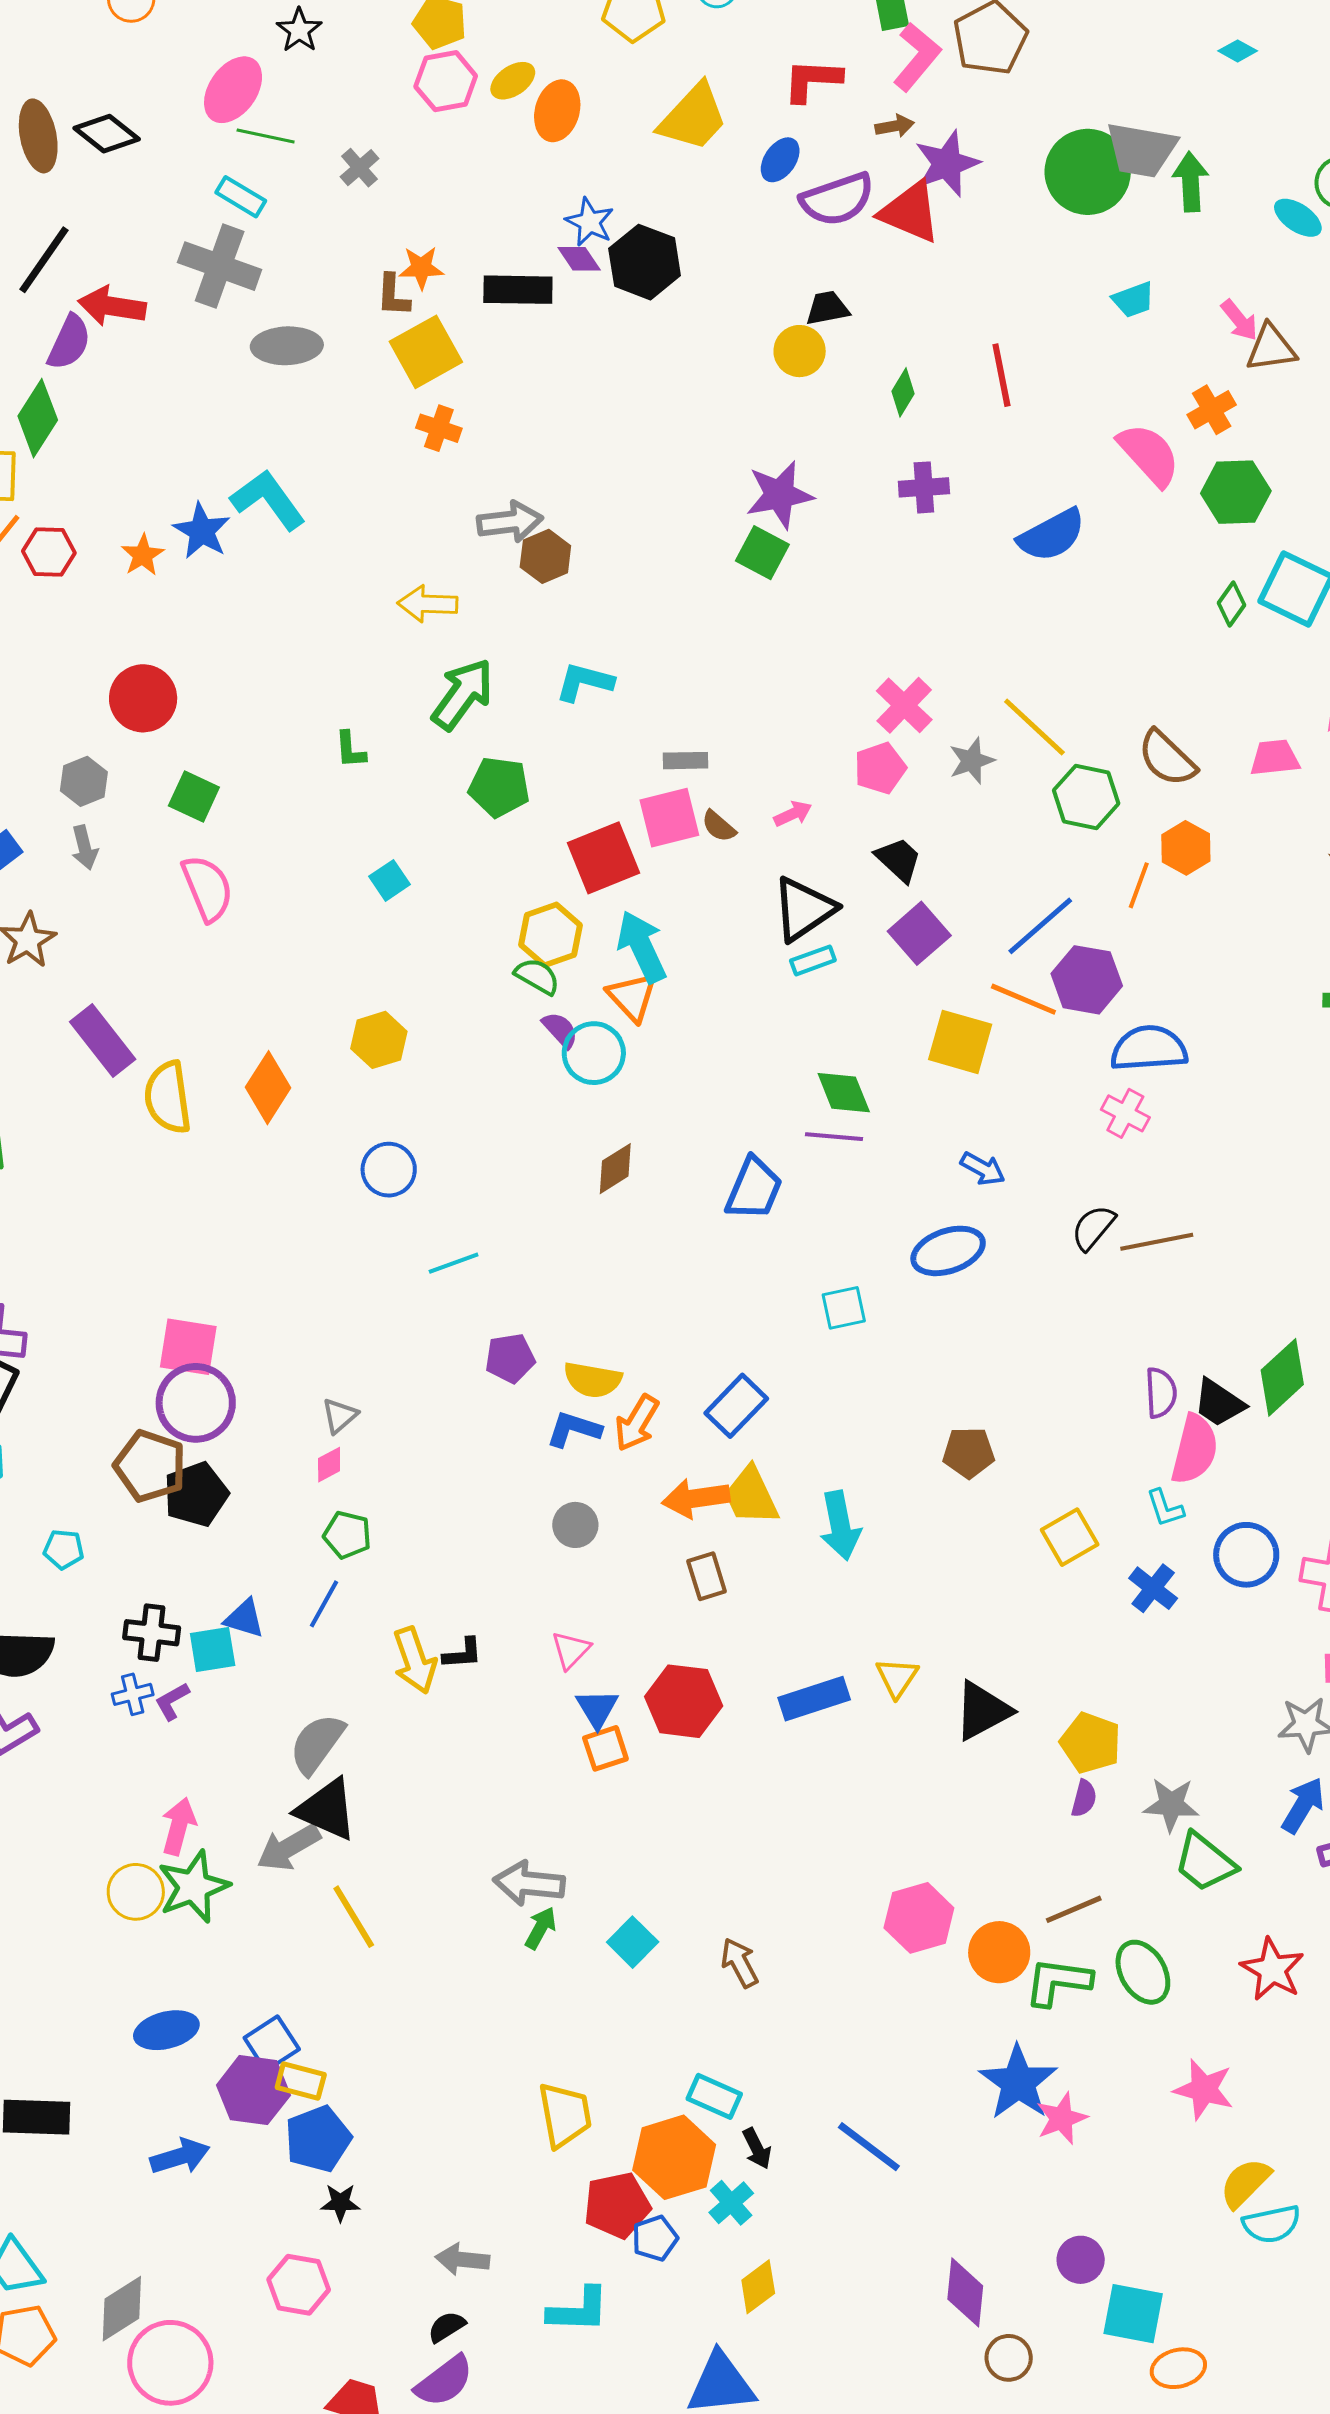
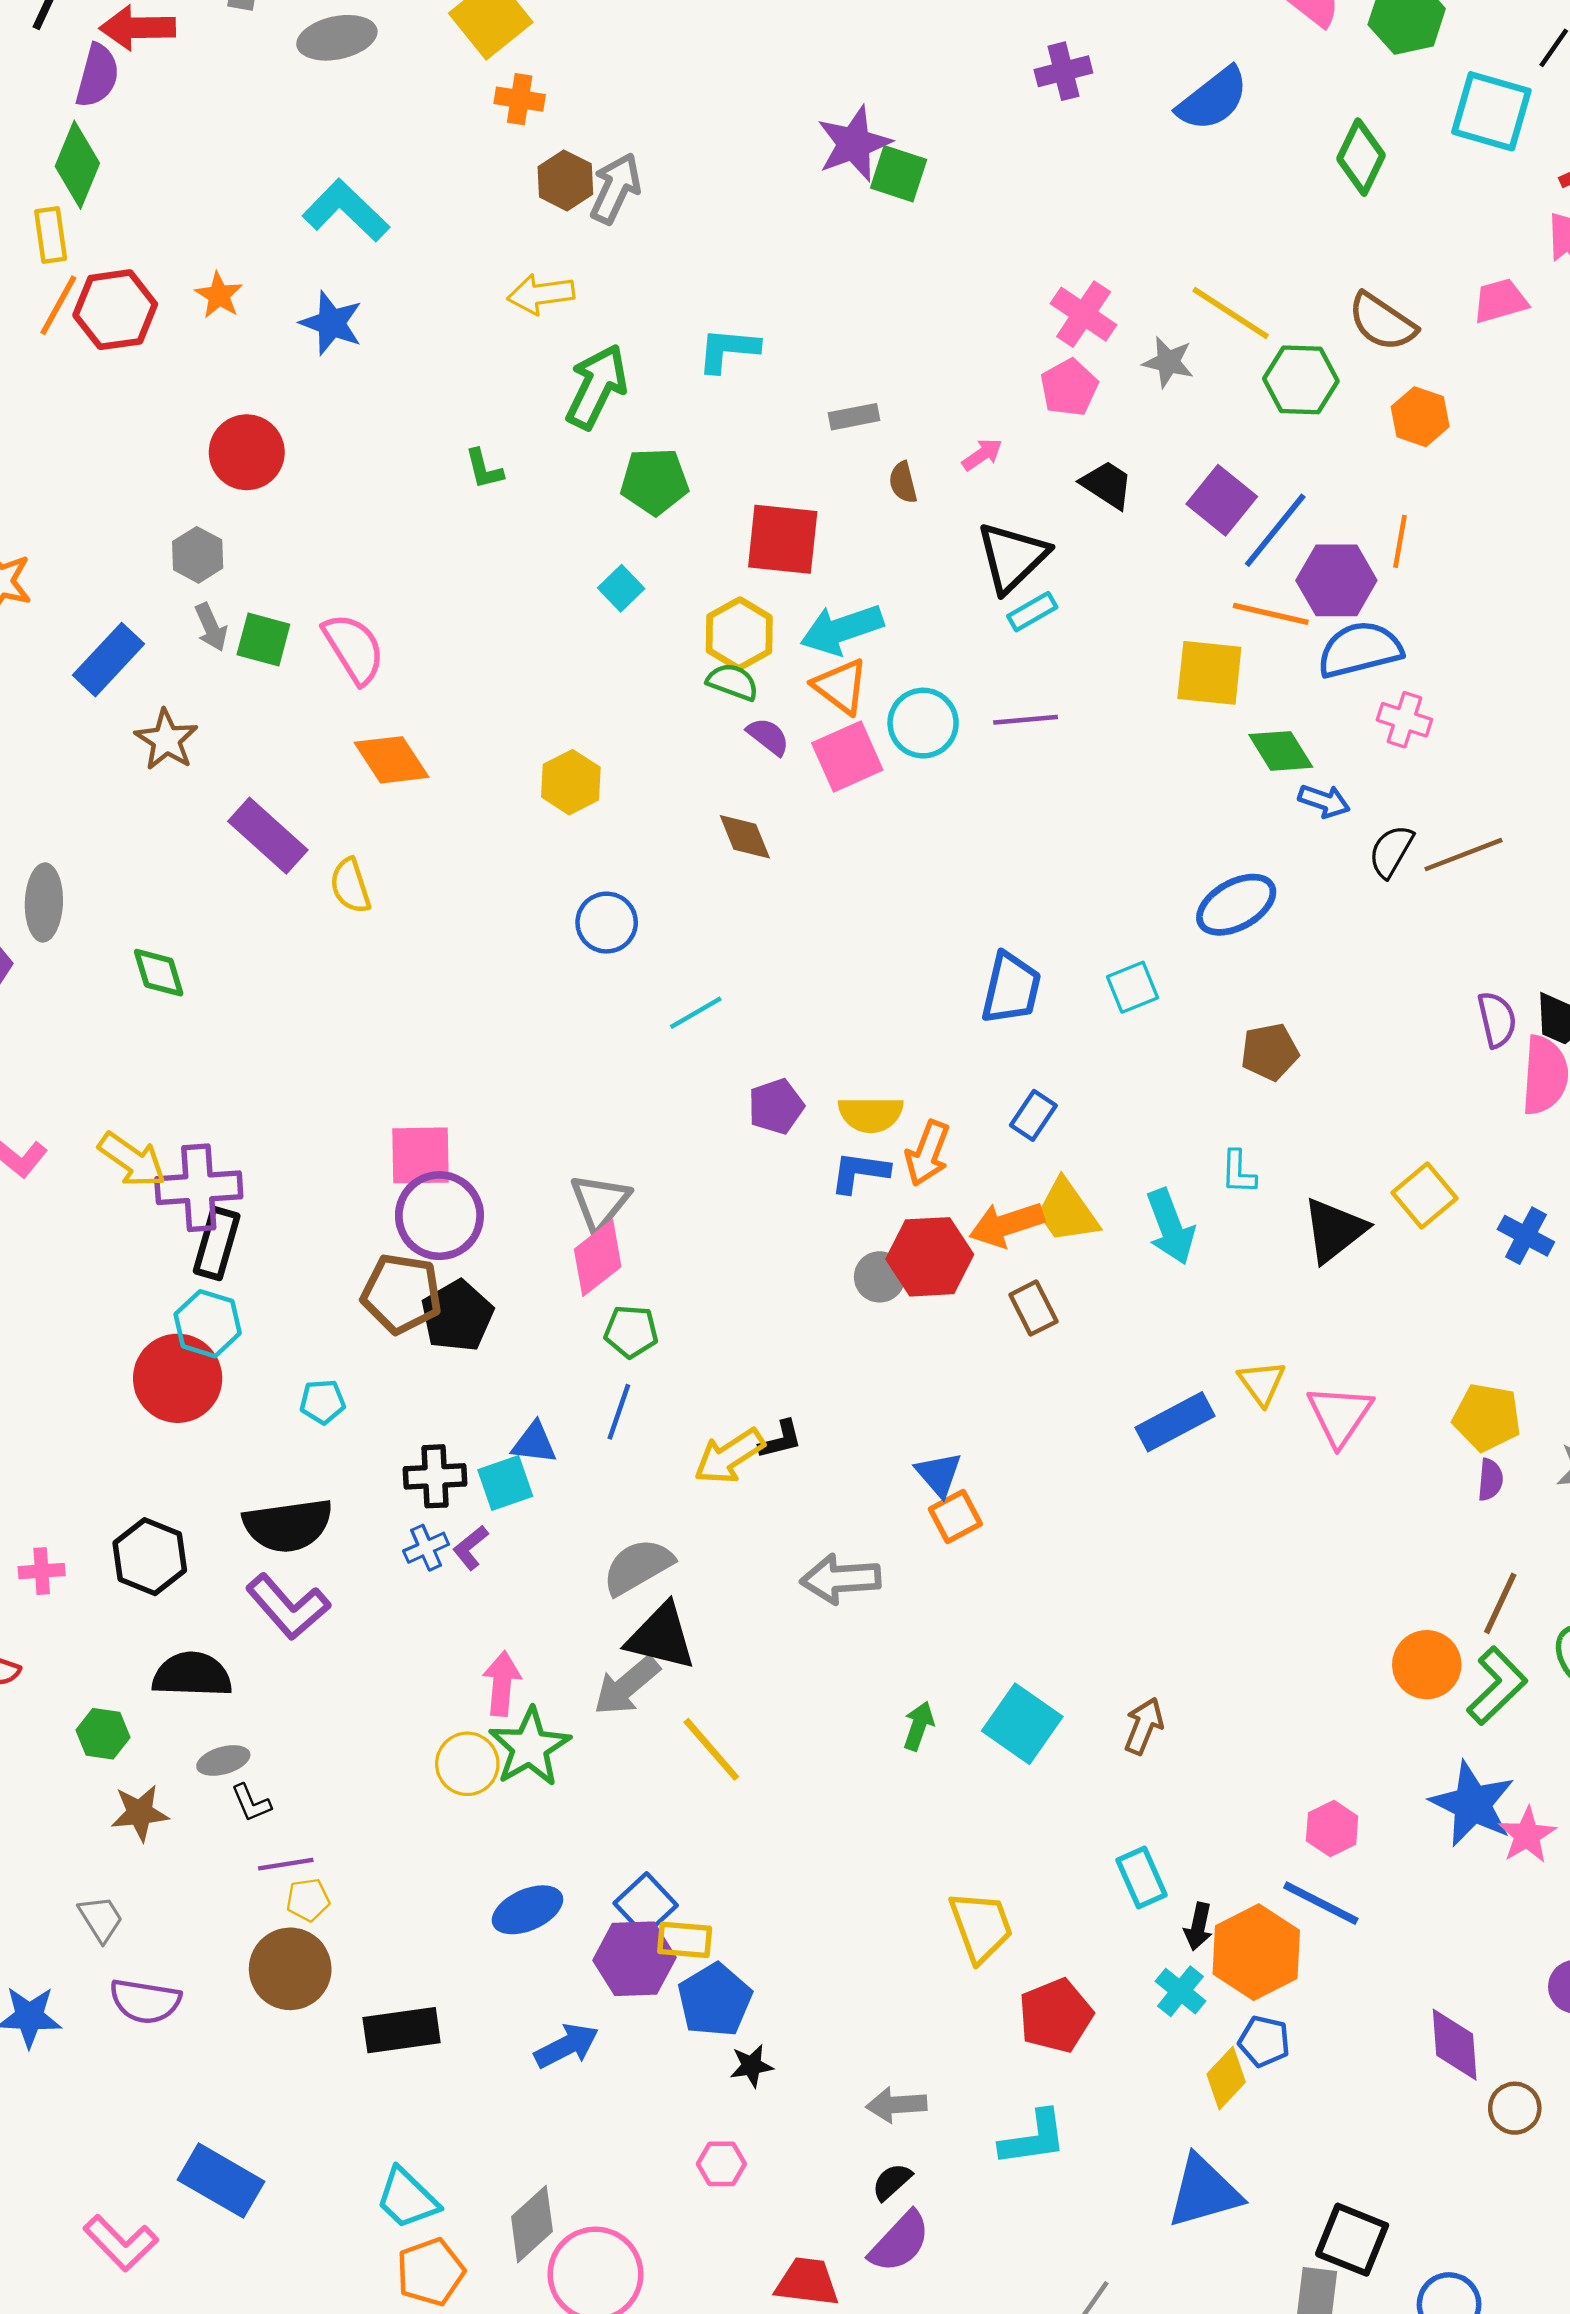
purple star: (780, 495) -> (854, 144), moved
gray arrow: (510, 522) -> (616, 188), turned -48
blue star: (202, 531) -> (331, 323), moved
red hexagon: (49, 552) -> (115, 310), size x1.4
brown hexagon: (545, 556) -> (565, 180), moved
green diamond: (1231, 604) -> (1361, 157), moved, size x1.5
gray star: (972, 761) -> (1168, 362), turned -30
green square: (194, 797) -> (263, 640), moved
pink square: (669, 818) -> (847, 757), moved
brown semicircle: (719, 826) -> (903, 482), turned 45
red square: (603, 858) -> (783, 539), turned 38
cyan square: (389, 880) -> (621, 588), moved
orange line: (1139, 885) -> (1400, 541), moved
purple square: (919, 933) -> (1222, 500), moved
cyan arrow: (642, 947) -> (842, 629), turned -74
blue semicircle: (1149, 1048) -> (1360, 650), moved
cyan circle: (594, 1053) -> (923, 723), moved
orange diamond: (268, 1088) -> (392, 760), moved, turned -56
green diamond: (844, 1093) -> (1281, 751), moved
yellow semicircle: (168, 1098) -> (350, 886), size x0.7
purple line: (834, 1137) -> (1026, 720), moved
brown diamond: (615, 1169) -> (745, 837), moved, turned -70
blue arrow: (983, 1169) -> (1324, 801), moved
blue trapezoid: (754, 1189) -> (1011, 988), moved
blue rectangle: (736, 1406) -> (1033, 1115), size x0.7
gray triangle: (340, 1416) -> (600, 1202), size x1.5
brown pentagon: (969, 1453) -> (1270, 1052), moved
pink diamond: (329, 1465) -> (598, 1258), size x1.8
cyan L-shape: (1165, 1508) -> (1238, 1172), moved, turned 30
pink triangle: (571, 1650) -> (1340, 1415), moved, size x1.5
yellow arrow: (415, 1660) -> (729, 1456), turned 86
red hexagon: (684, 1701) -> (930, 1257), moved
black triangle: (983, 1711) -> (1334, 1230), moved
gray semicircle: (317, 1744) -> (638, 1567), turned 34
gray arrow: (529, 1883) -> (841, 1579), moved
brown line: (1074, 1909) -> (1500, 1603), turned -32
pink hexagon: (919, 1918) -> (1332, 1828), moved, size x0.7
cyan square: (633, 1942) -> (1022, 1724), size x1.4
brown arrow: (740, 1963) -> (1144, 1726), turned 60
green L-shape: (1058, 1982) -> (1497, 1686), turned 138
cyan rectangle: (714, 2096) -> (1141, 1877), turned 52
black arrow: (757, 2148) -> (1198, 1927), turned 48
orange hexagon: (674, 2157) -> (1256, 1952), moved
blue pentagon: (655, 2238) -> (1264, 2041), moved, turned -30
pink hexagon: (299, 2285) -> (721, 2164), size x0.7

